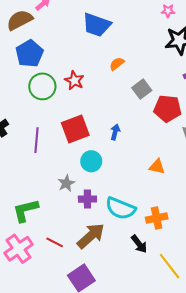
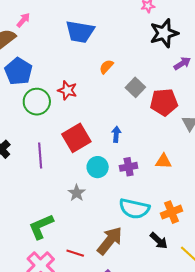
purple cross: (87, 199) -> (129, 167), moved

